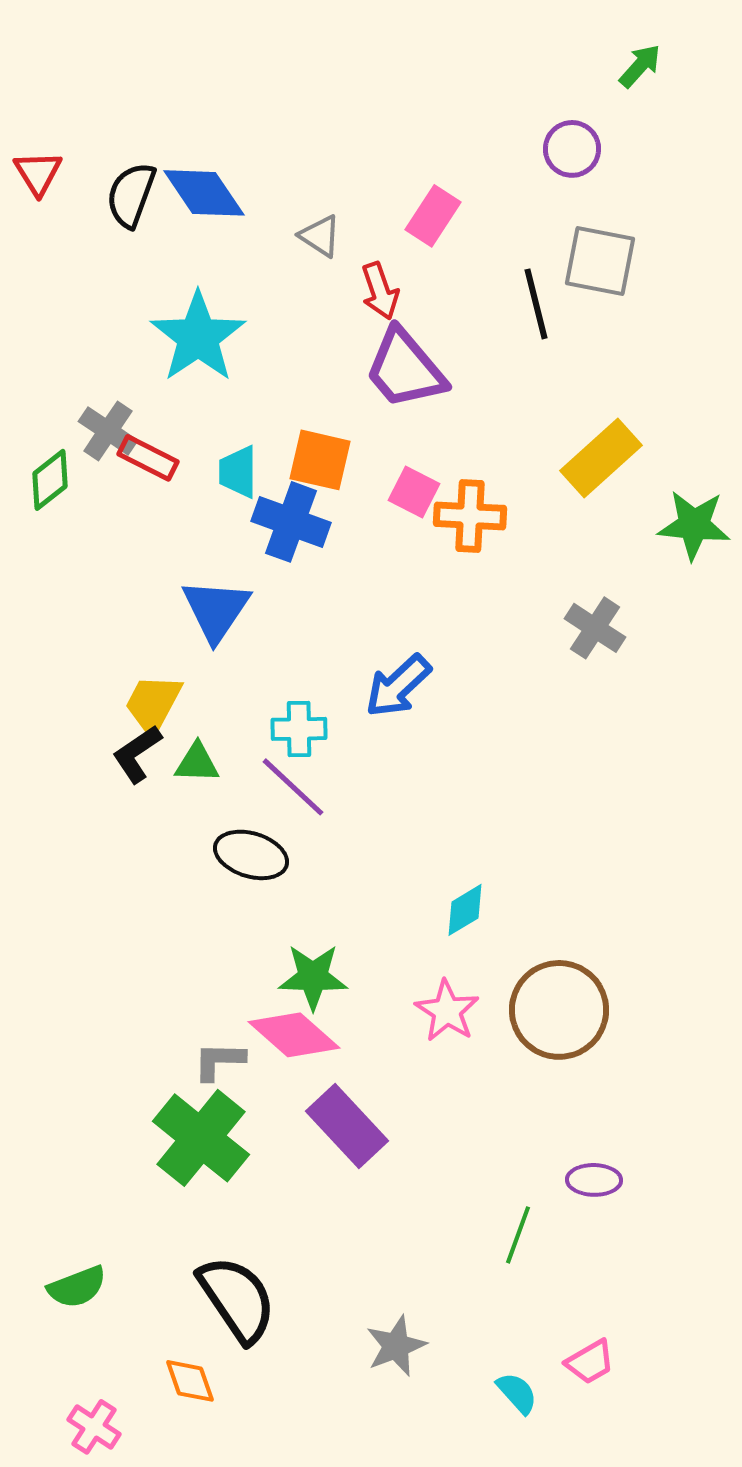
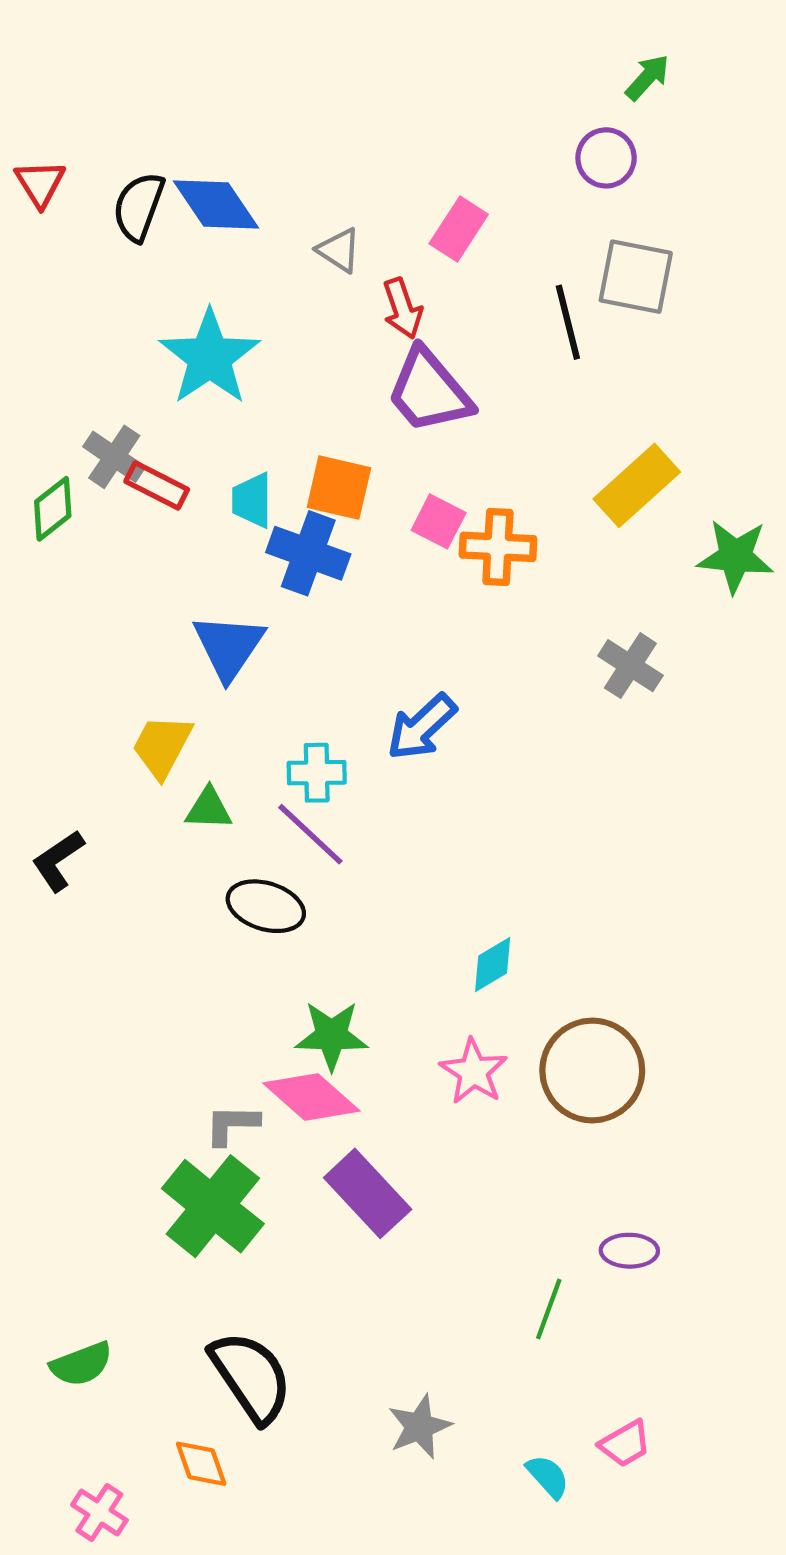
green arrow: (640, 66) -> (647, 77), moved
black L-shape: (137, 754) -> (58, 861), moved

